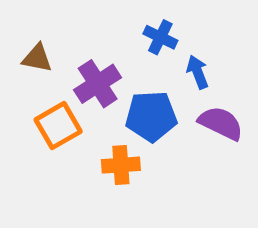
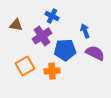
blue cross: (160, 37) -> (52, 16), moved
orange square: (58, 126) -> (25, 66), moved

